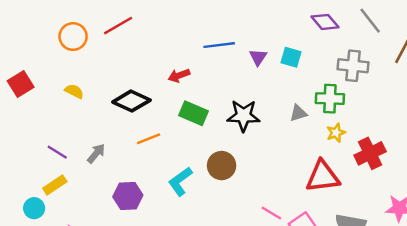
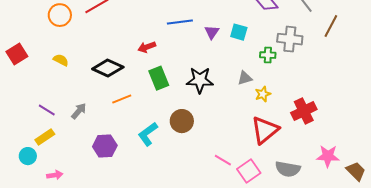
green cross: (330, 99) -> (268, 55), moved, size x0.7
green rectangle: (194, 113) -> (159, 78), turned 45
yellow star: (336, 133) -> (263, 94), moved
red triangle: (323, 177) -> (265, 130), turned -32

